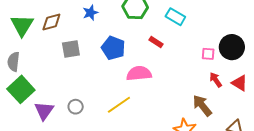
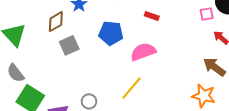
brown diamond: (51, 22) -> (56, 22), moved
gray semicircle: (14, 62) -> (16, 73), turned -30

